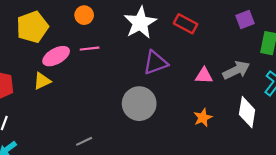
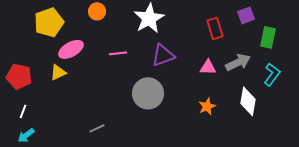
red rectangle: (186, 24) -> (215, 28), moved, turned 45
pink line: (90, 49) -> (118, 53), moved

